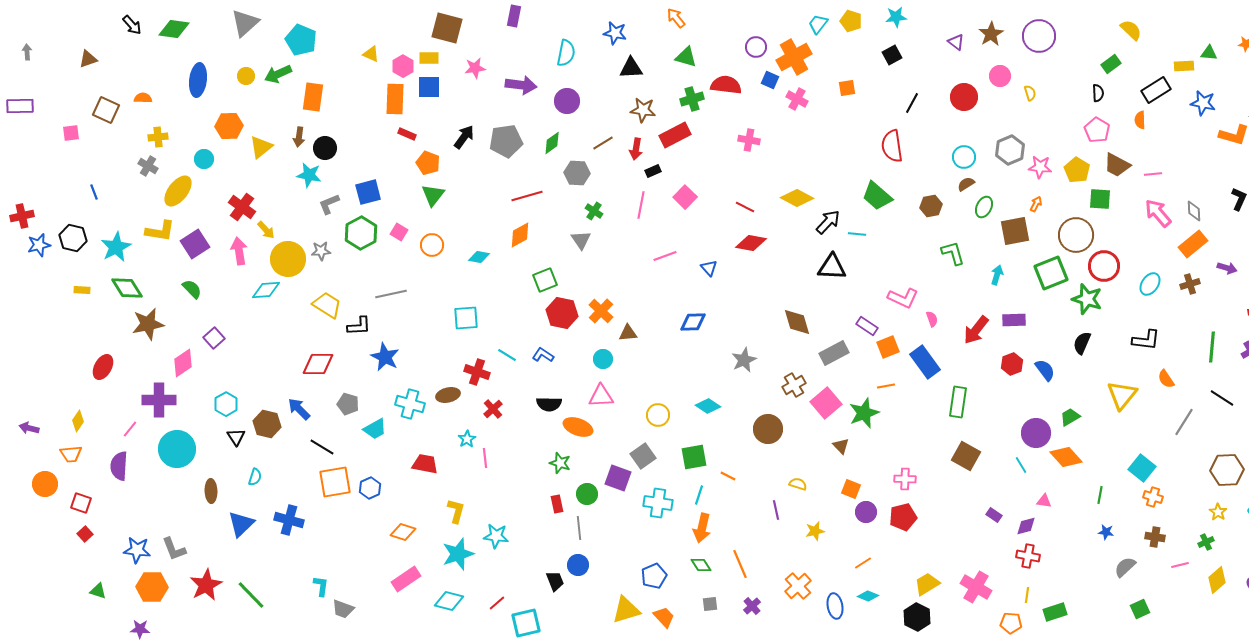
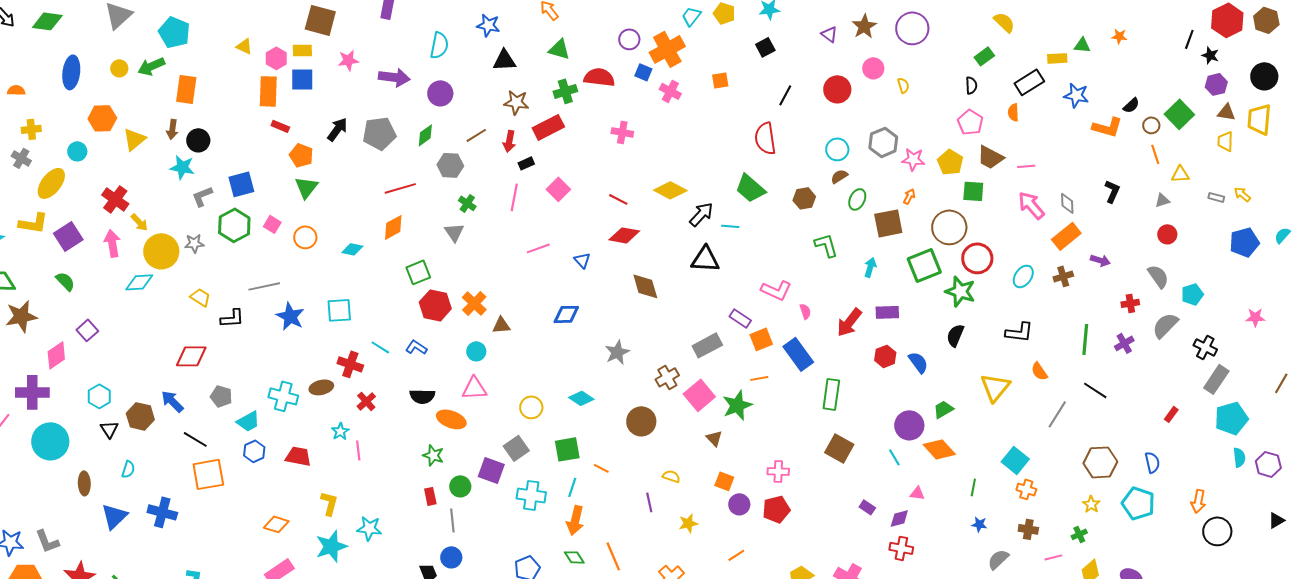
yellow trapezoid: (327, 305) -> (200, 297), size x0.7
brown diamond: (797, 322) -> (645, 286), moved
blue star: (385, 357) -> (290, 316), moved
blue hexagon: (370, 488) -> (254, 451), moved

